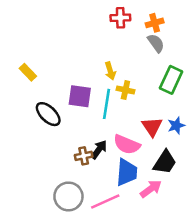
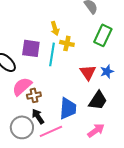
pink semicircle: (127, 144) -> (22, 86), moved, turned 115
black arrow: (99, 150) -> (38, 116), moved, turned -70
pink arrow: (151, 189) -> (96, 130), moved

